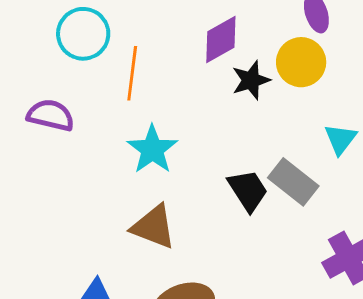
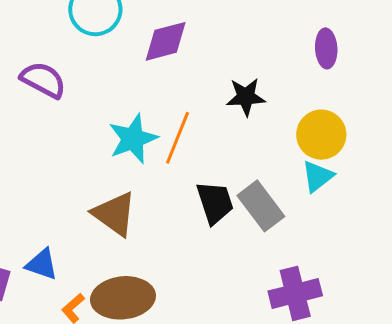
purple diamond: (221, 40) -> (166, 41), moved
yellow circle: (301, 62) -> (321, 135), moved
orange line: (132, 73) -> (177, 138), moved

